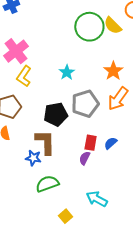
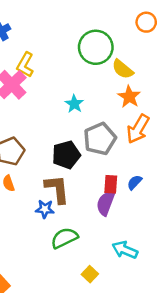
yellow semicircle: (113, 26) -> (123, 69), moved
yellow L-shape: (24, 76) -> (25, 65), moved
purple semicircle: (85, 158) -> (106, 203), size x1.5

